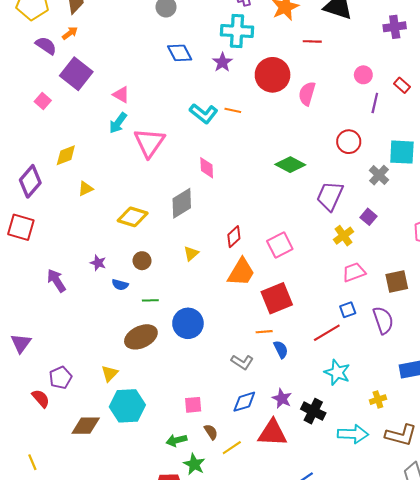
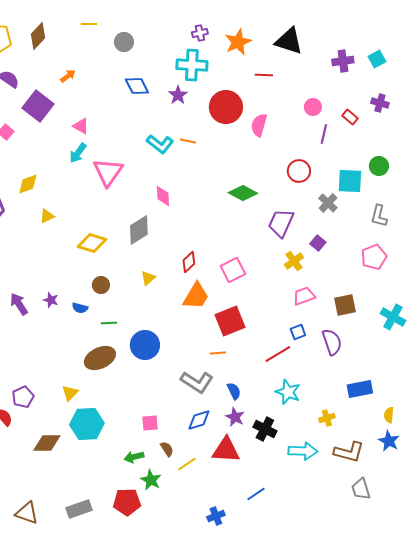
orange arrow: (70, 33) -> (68, 76), moved
purple star: (98, 263) -> (51, 300), moved
blue semicircle: (281, 349) -> (234, 391), moved
gray L-shape: (242, 362) -> (197, 382), size x1.5

